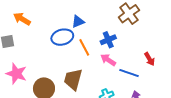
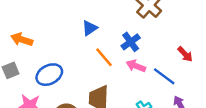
blue ellipse: (62, 37) -> (49, 75), moved
blue line: (129, 73) -> (164, 76), turned 30

